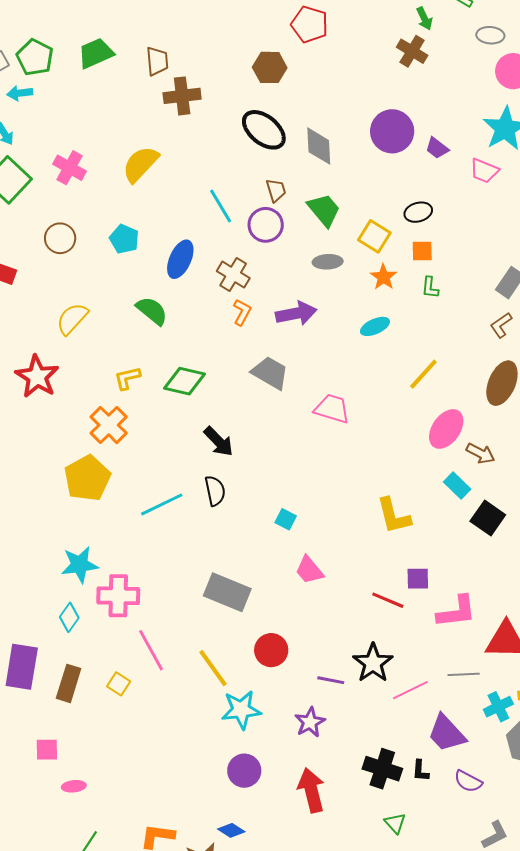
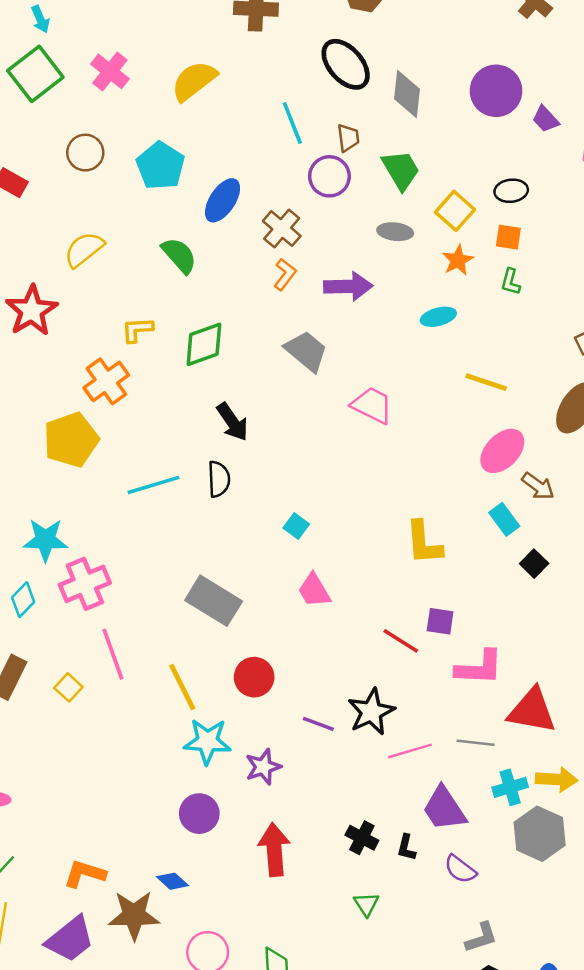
cyan line: (221, 206) -> (292, 123), moved
cyan pentagon: (124, 239) -> (160, 166), size x1.4
yellow line: (423, 374) -> (486, 382), turned 57
green diamond: (184, 381) -> (204, 344), turned -42
black square: (488, 518) -> (534, 564), size x0.7
pink cross: (118, 596) -> (85, 584), turned -33
purple star: (310, 722) -> (263, 767), moved
black cross: (382, 769) -> (362, 838), size x0.7

